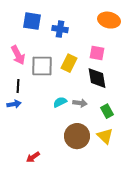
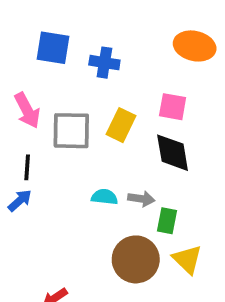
cyan semicircle: (60, 102) -> (104, 197), turned 32
blue arrow: (14, 104) -> (20, 201), turned -32
green rectangle: (107, 111) -> (167, 221), moved, turned 40

